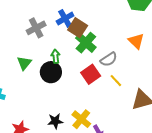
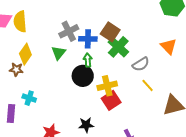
blue cross: (65, 18) -> (88, 39), moved, turned 30
green triangle: (24, 63) -> (59, 53), moved
red square: (91, 74) -> (111, 100), moved
yellow cross: (81, 119) -> (107, 86), moved, turned 36

